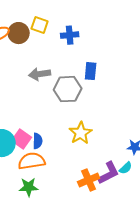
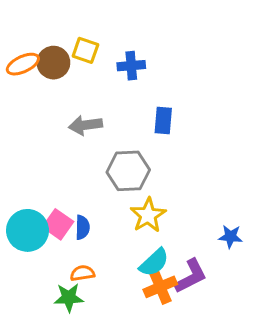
gray hexagon: (68, 89) -> (128, 171), moved
orange semicircle: (32, 161) -> (82, 273), moved, size x0.6
cyan semicircle: (126, 168) -> (154, 262), moved, size x1.5

